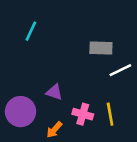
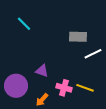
cyan line: (31, 31) -> (24, 24), turned -70
yellow line: (110, 114) -> (85, 88), turned -60

